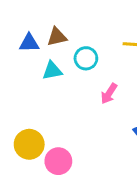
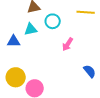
blue triangle: (29, 43) -> (14, 41), moved

